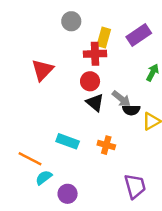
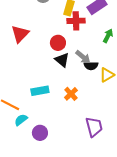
red cross: (95, 54) -> (76, 21), moved
cyan rectangle: (68, 141) -> (40, 91), turned -30
orange cross: (106, 145) -> (71, 94), turned 32

